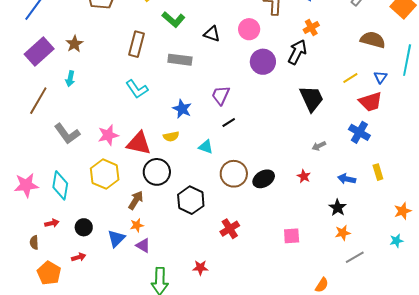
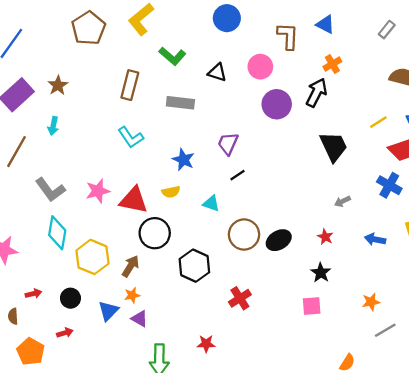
yellow hexagon: (105, 174) -> (93, 257), moved
cyan diamond: (60, 185) -> (57, 233), moved
black star: (338, 208) -> (321, 273), moved

